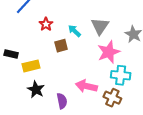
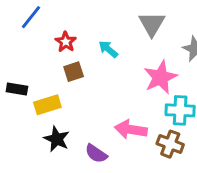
gray triangle: (100, 26) -> (152, 24), moved
brown square: (61, 46) -> (74, 72), moved
purple semicircle: (62, 101) -> (96, 154), turned 140

